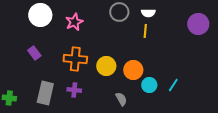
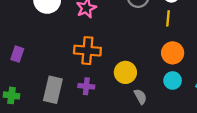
purple rectangle: (34, 53) -> (17, 54), moved, turned 56
yellow circle: (106, 66) -> (125, 72), moved
orange circle: (133, 70) -> (173, 53), moved

